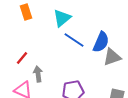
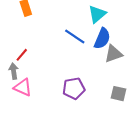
cyan triangle: (62, 18) -> (97, 14), moved
gray arrow: (38, 74) -> (14, 71), moved

